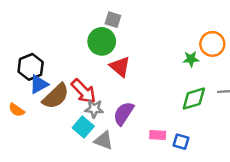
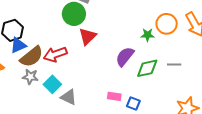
red triangle: (120, 67) -> (88, 36), turned 30
red arrow: (84, 91) -> (55, 54), turned 110
gray star: (94, 109) -> (30, 77), moved
purple semicircle: (124, 113) -> (125, 57), moved

